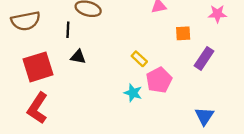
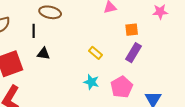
purple rectangle: (204, 58) -> (133, 53), moved
pink pentagon: (159, 80) -> (122, 87), moved

